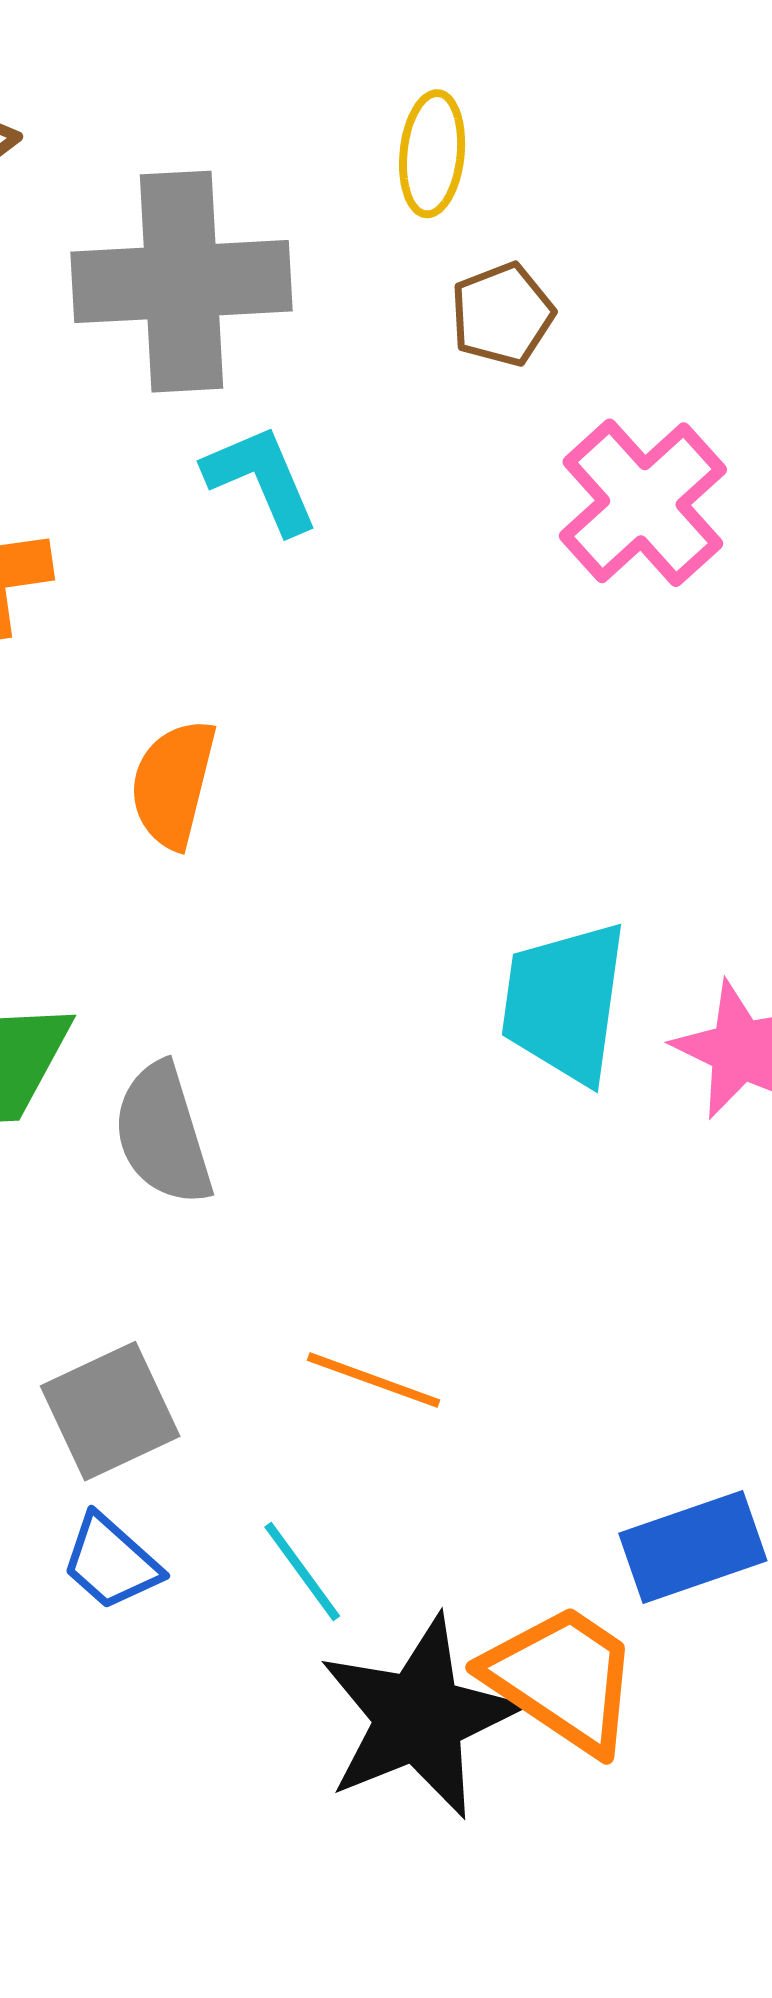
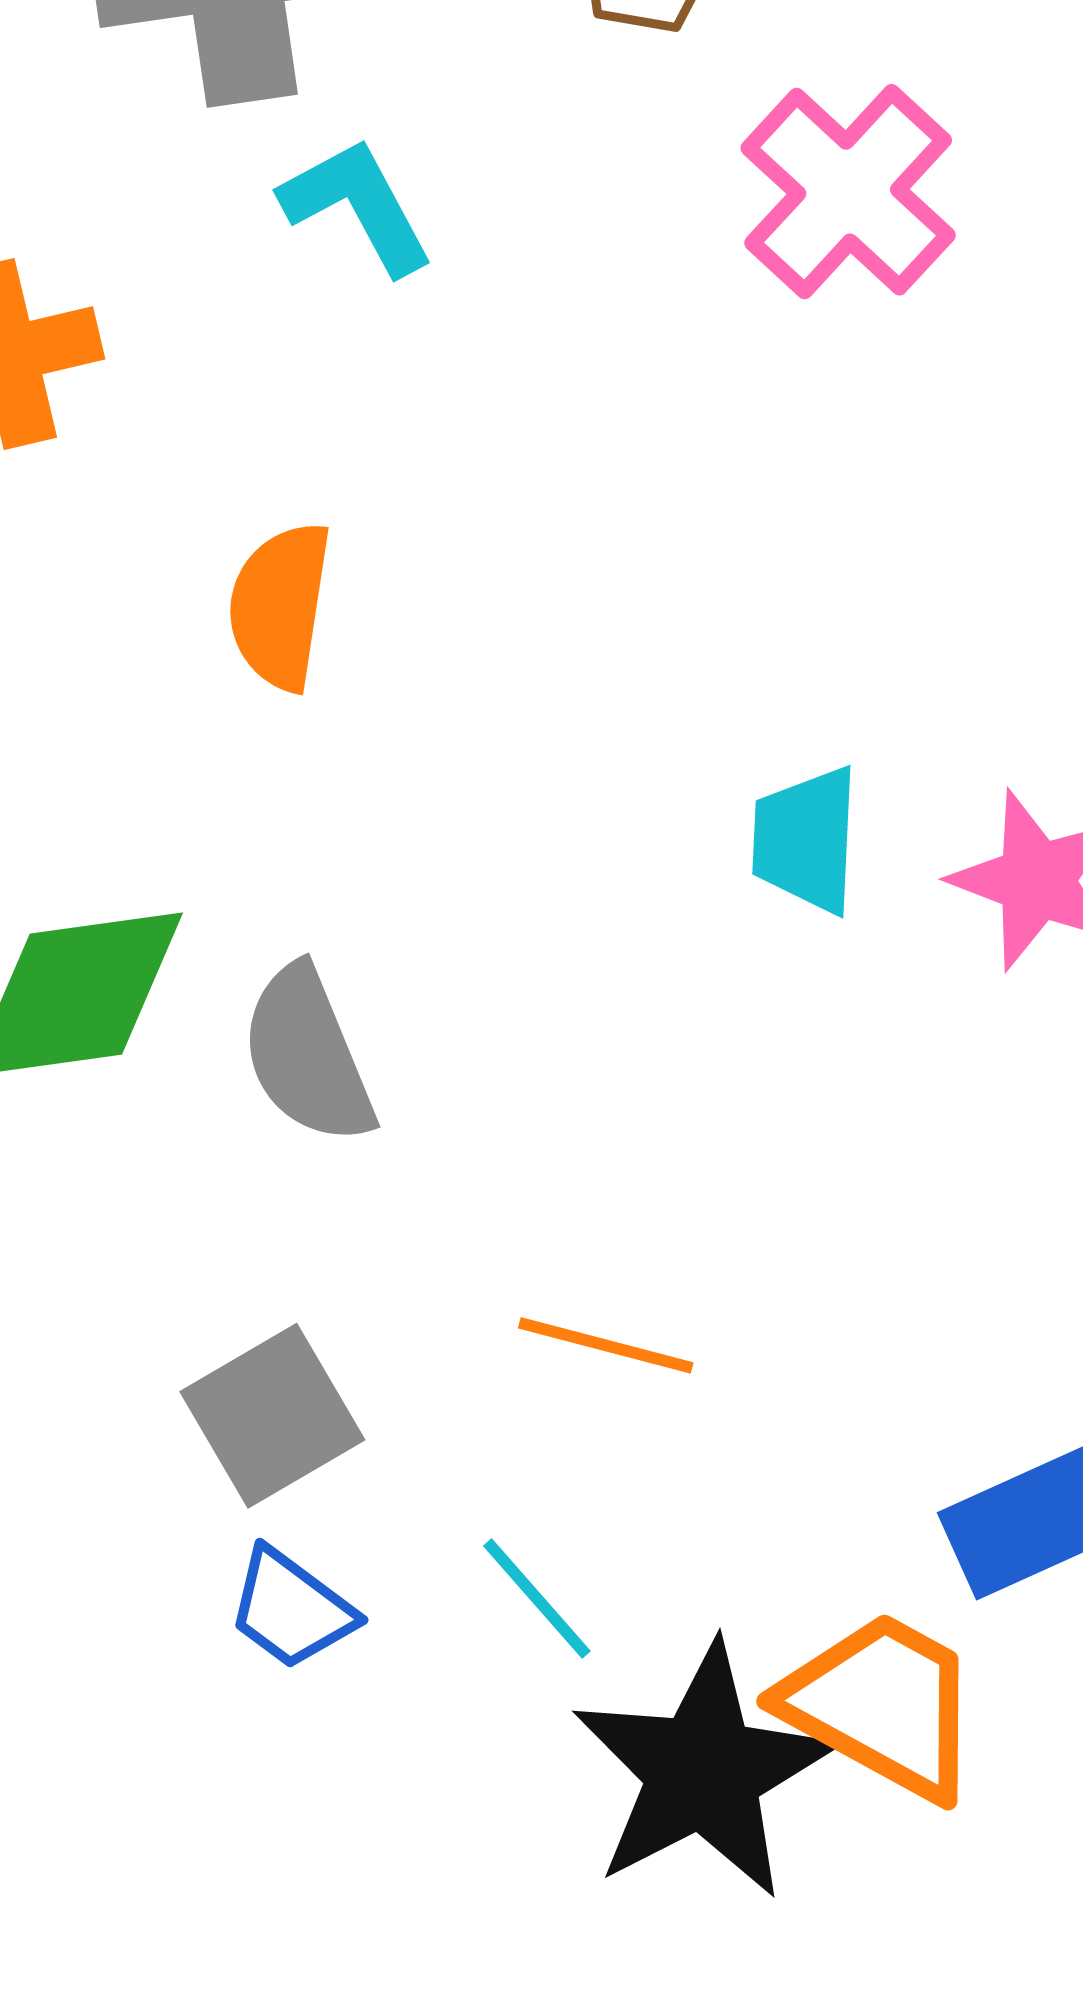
cyan trapezoid: (564, 1002) -> (806, 840), size x0.7

